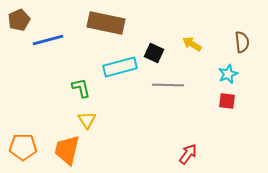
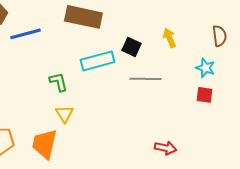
yellow arrow: (192, 44) -> (169, 38), turned 36
cyan star: (228, 74) -> (205, 68), turned -30
red arrow: (188, 154) -> (165, 148), turned 65

